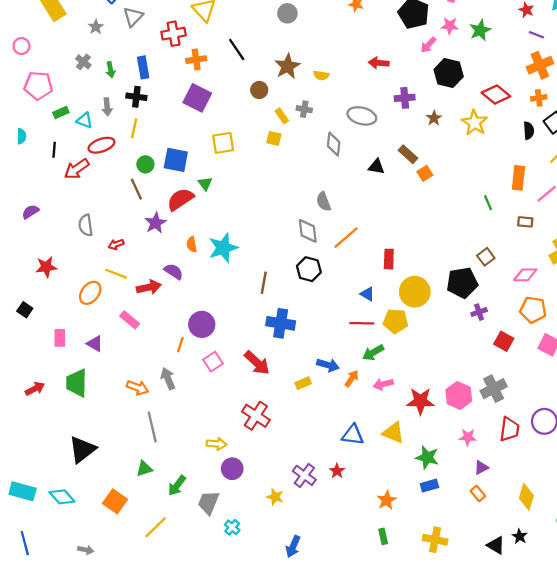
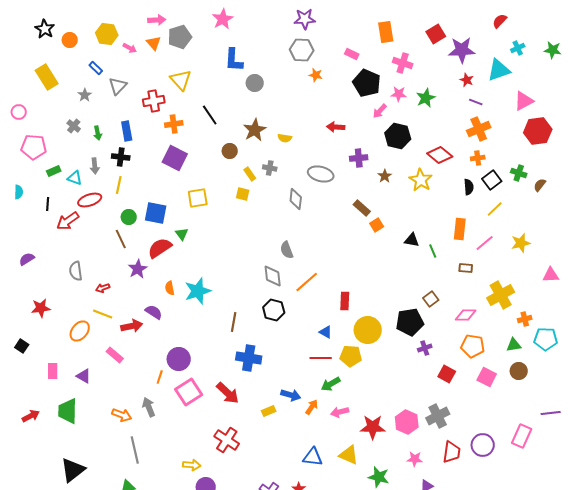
black triangle: (376, 167) -> (412, 240), moved
pink square: (213, 362) -> (189, 392), size x1.5

